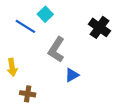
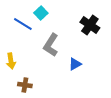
blue triangle: (72, 75) -> (75, 64), moved

